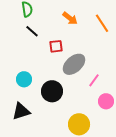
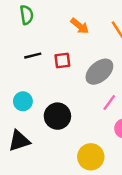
black line: (32, 31) -> (33, 56), moved, turned -56
gray ellipse: (74, 64) -> (99, 72), moved

